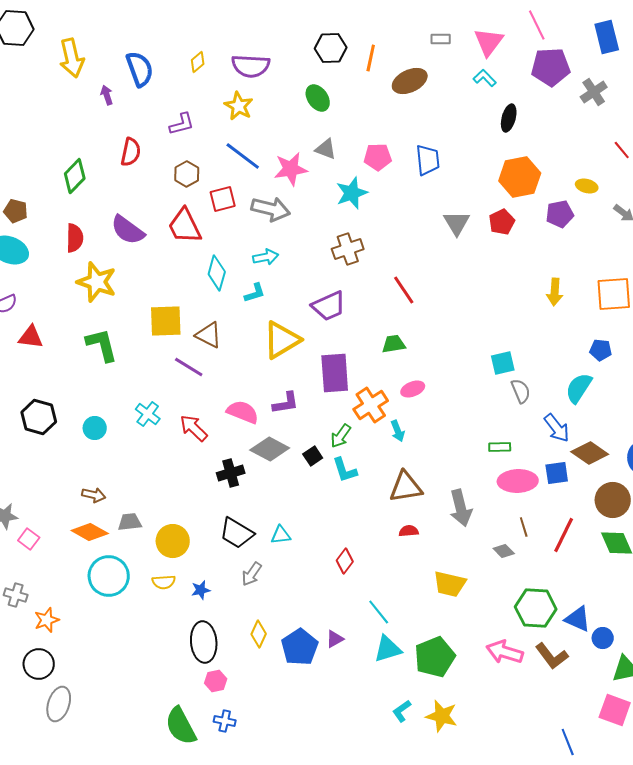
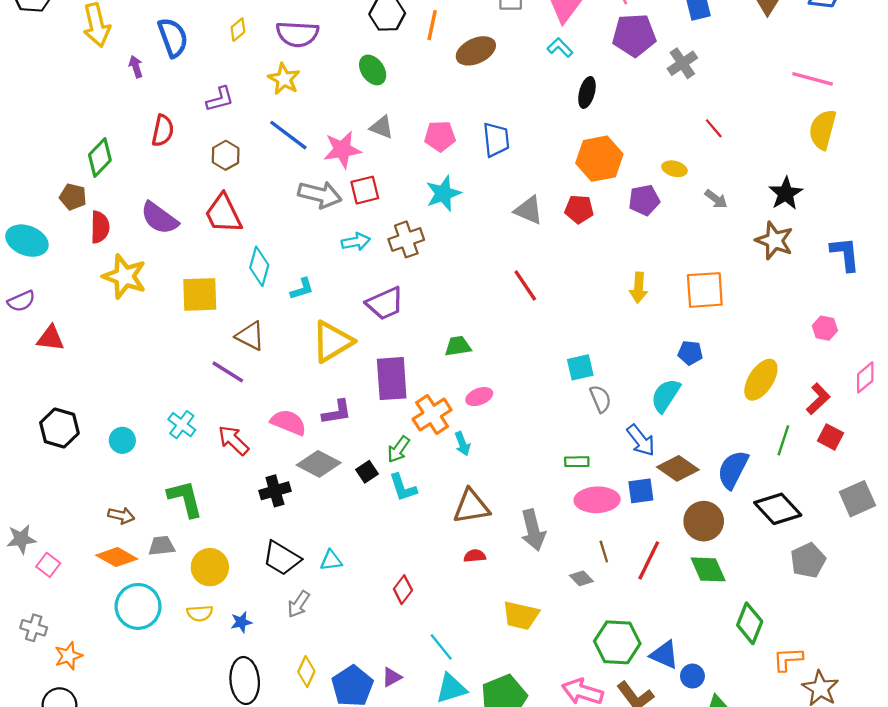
cyan star: (352, 193) -> (443, 193), moved
red square: (223, 199) -> (365, 190), moved
brown pentagon: (16, 211) -> (73, 197), moved
red pentagon: (502, 222) -> (579, 209), turned 30
gray triangle: (457, 223) -> (529, 210), turned -36
cyan arrow: (266, 257) -> (356, 242), moved
red line: (404, 290) -> (525, 285), moved
yellow square: (166, 321) -> (200, 294), moved
green L-shape: (102, 345) -> (185, 499), moved

